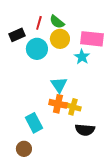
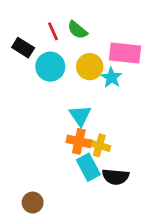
red line: (39, 23) -> (53, 31), turned -40
black rectangle: (17, 35) -> (23, 48), turned 56
yellow circle: (60, 39) -> (90, 67), moved
cyan rectangle: (34, 123) -> (88, 167), moved

